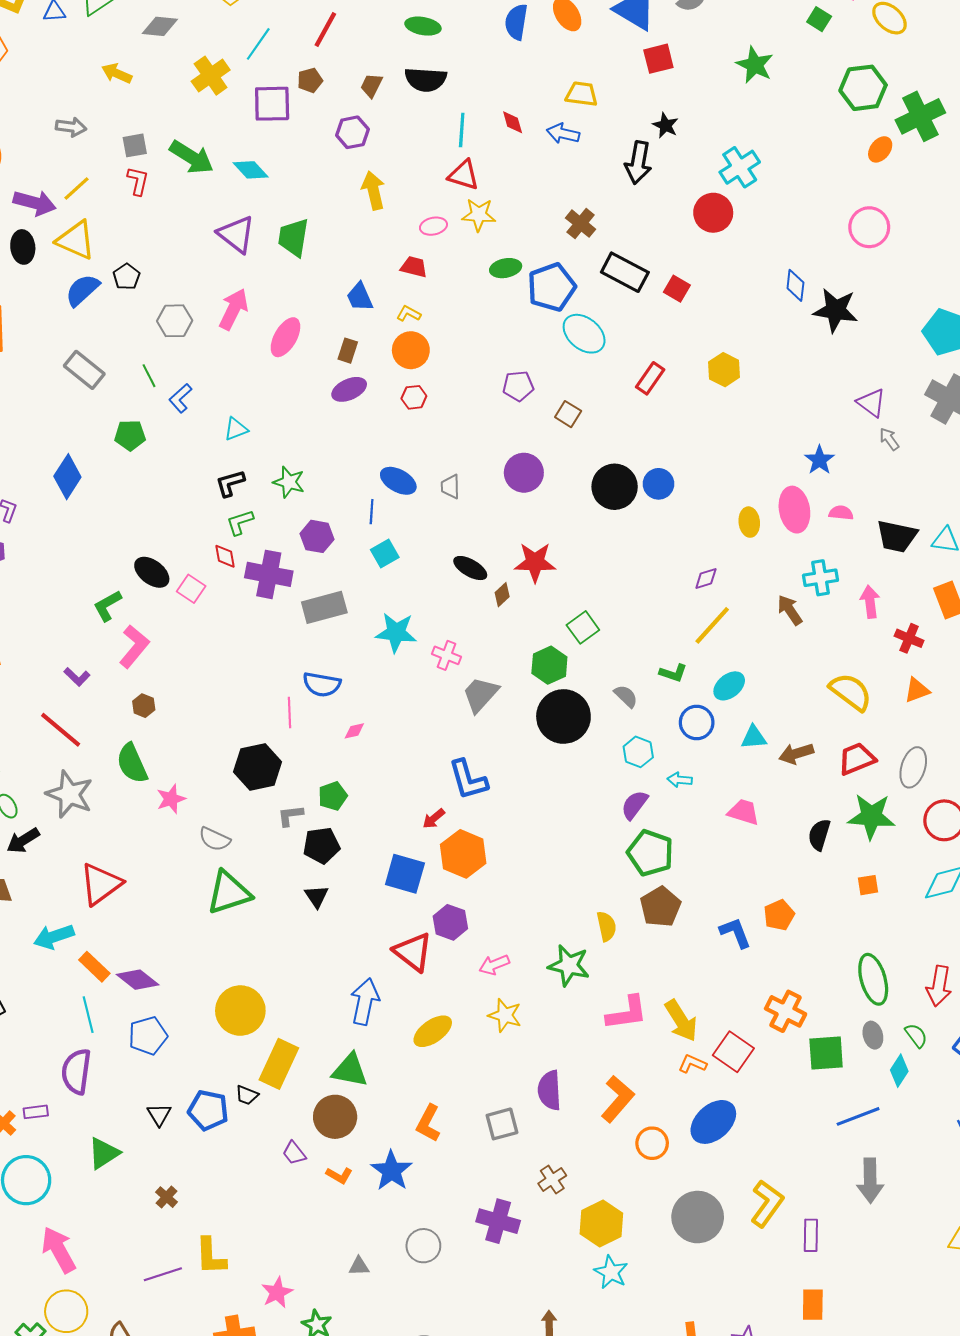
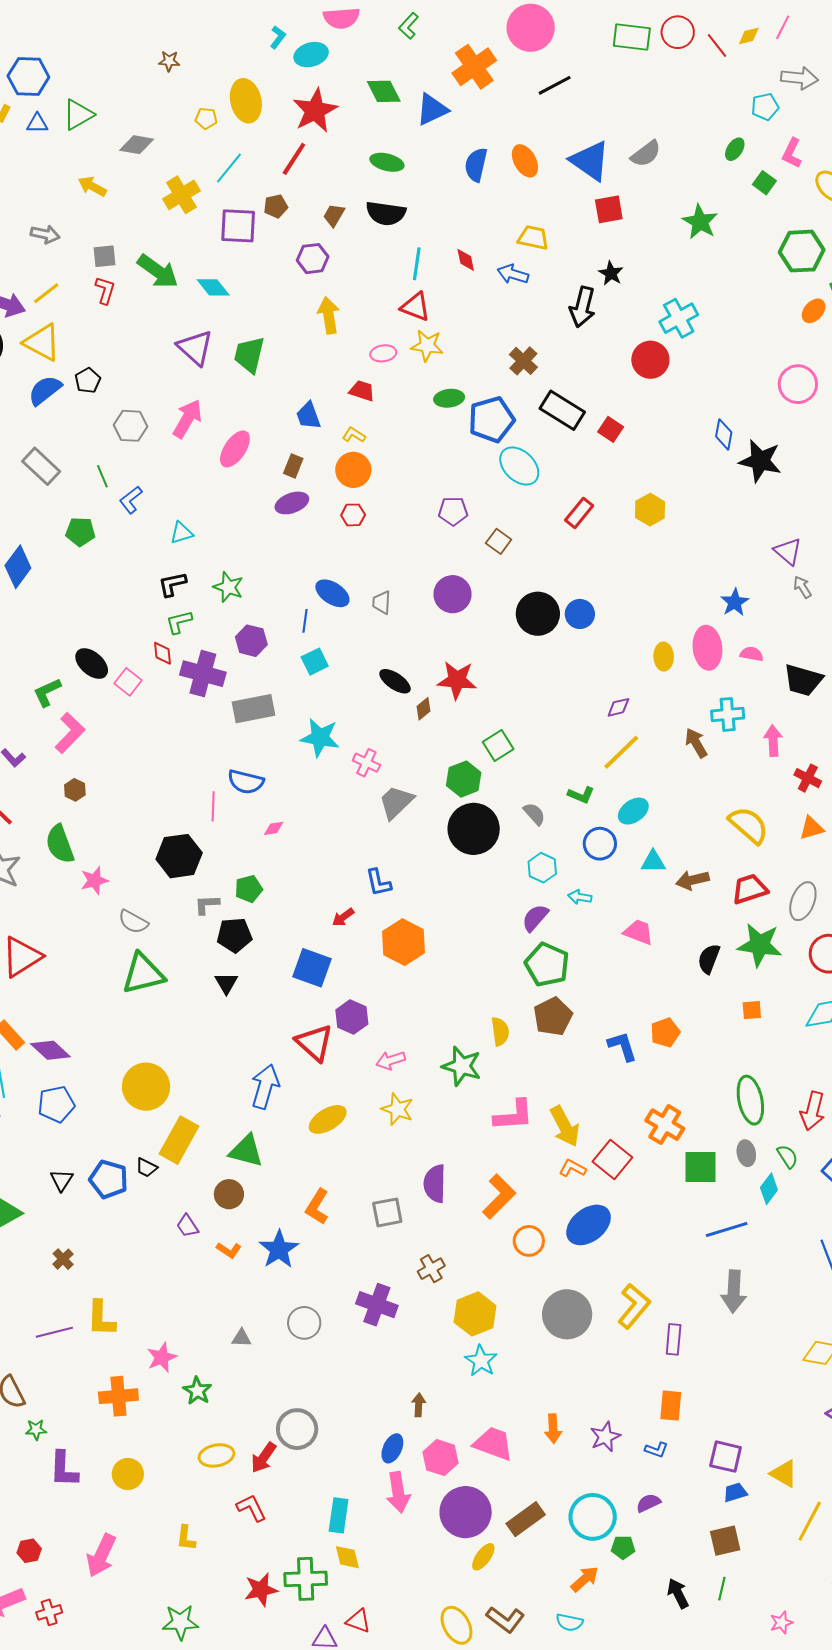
blue L-shape: (468, 780) -> (379, 883), size x0.7
orange hexagon: (463, 854) -> (404, 942), moved
brown circle: (335, 1117) -> (229, 1194), size x0.7

